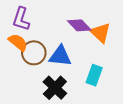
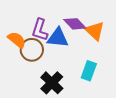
purple L-shape: (21, 19) -> (40, 30), moved
blue triangle: (60, 56) -> (58, 38), moved

